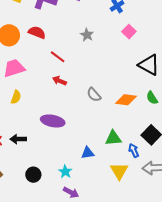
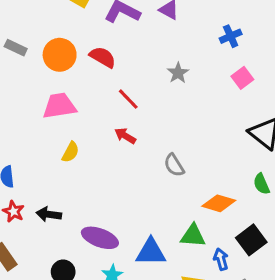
yellow semicircle: (16, 97) -> (71, 152), moved
orange diamond: (126, 100) -> (219, 203), moved
purple ellipse: (53, 121) -> (100, 238), moved
blue triangle: (88, 153) -> (151, 252), size x1.5

